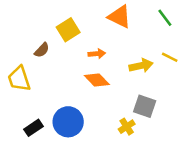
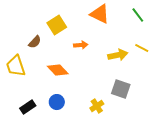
orange diamond: (97, 80) -> (58, 70), moved
blue circle: (68, 122) -> (57, 102), size x0.6
yellow cross: (127, 127) -> (97, 106), moved

